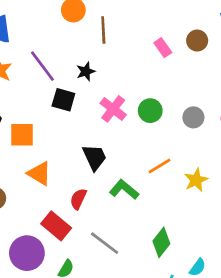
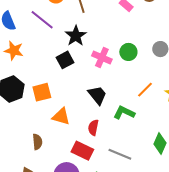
purple line: (42, 66) -> (42, 20), moved
black star: (86, 71) -> (76, 36), size x1.5
black square: (63, 100) -> (65, 60), turned -30

